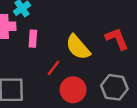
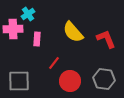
yellow semicircle: (78, 47) -> (73, 32), moved

